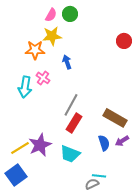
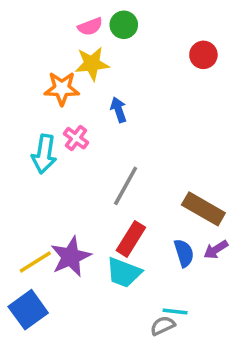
pink semicircle: (51, 15) -> (90, 27), turned 40
red circle: (124, 41) -> (203, 55), moved
red rectangle: (74, 123) -> (131, 239), moved

